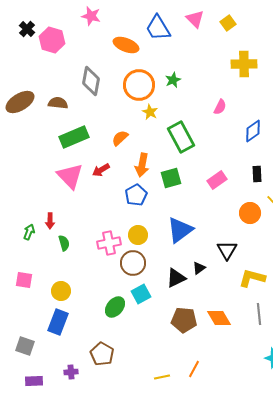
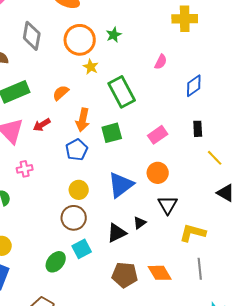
orange circle: (250, 213) -> (158, 173), moved
pink cross: (109, 243) -> (25, 169), moved, size x0.7

